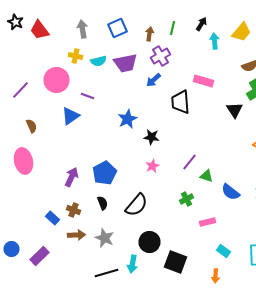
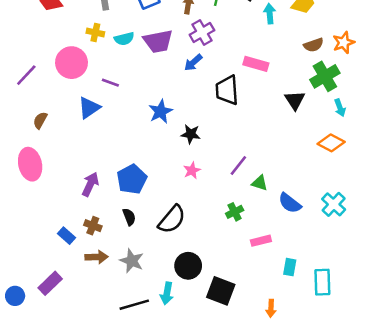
brown semicircle: (32, 126) -> (40, 120), turned -128
blue circle: (12, 249) -> (15, 296), moved
cyan rectangle: (224, 251) -> (290, 267), moved, turned 64

